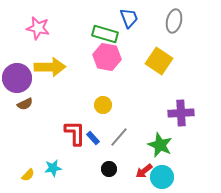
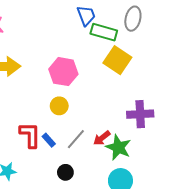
green rectangle: (105, 34) -> (104, 32), moved
pink hexagon: (107, 57) -> (63, 72), moved
red arrow: (144, 171) -> (102, 138), moved

